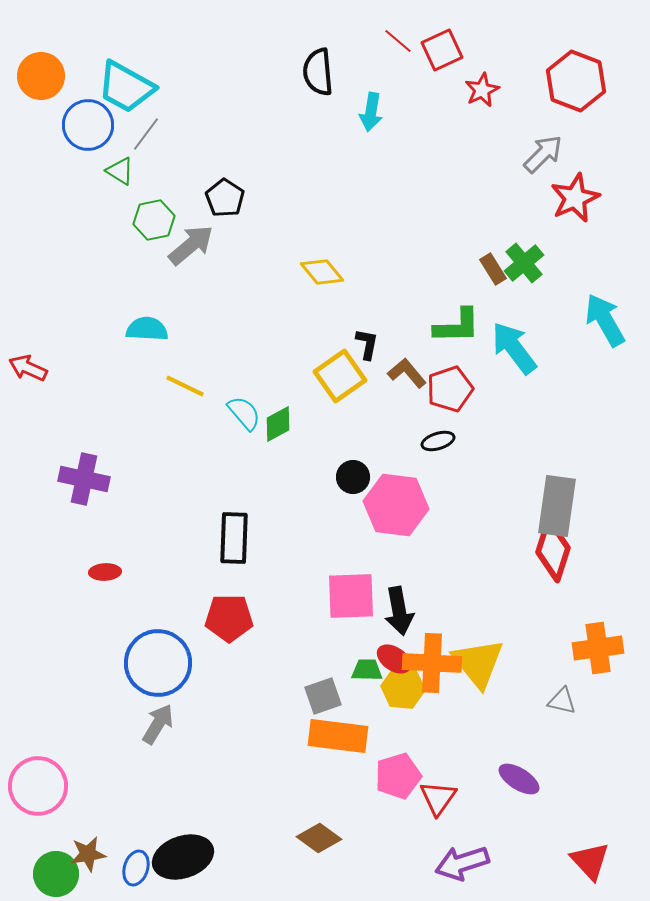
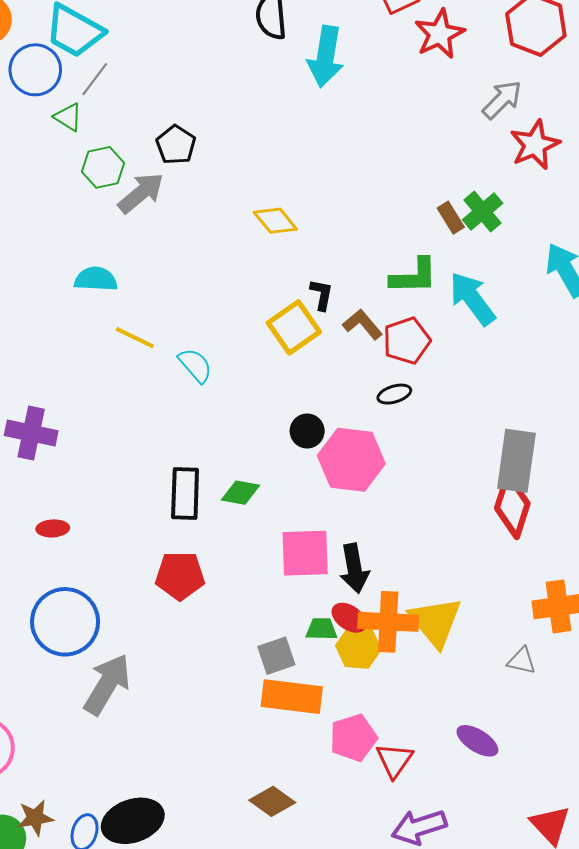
red star: (482, 90) -> (439, 34), size x1.4
cyan arrow: (371, 112) -> (326, 57), size x1.5
green diamond: (278, 424) -> (240, 493), moved, turned 39
blue circle: (158, 663) -> (65, 622), moved
gray arrow: (158, 724) -> (107, 684), size x1.5

